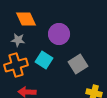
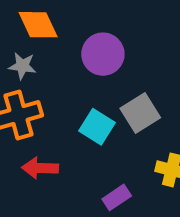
cyan square: (44, 60) -> (97, 127), moved

